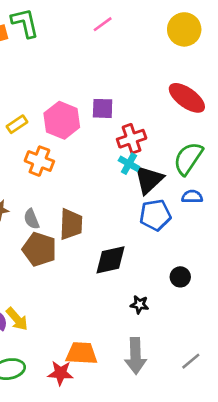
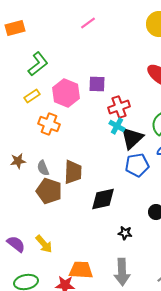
green L-shape: (25, 23) -> (38, 64), moved, turned 65
pink line: (103, 24) -> (88, 23), moved
yellow arrow: (17, 319) -> (44, 244), moved

